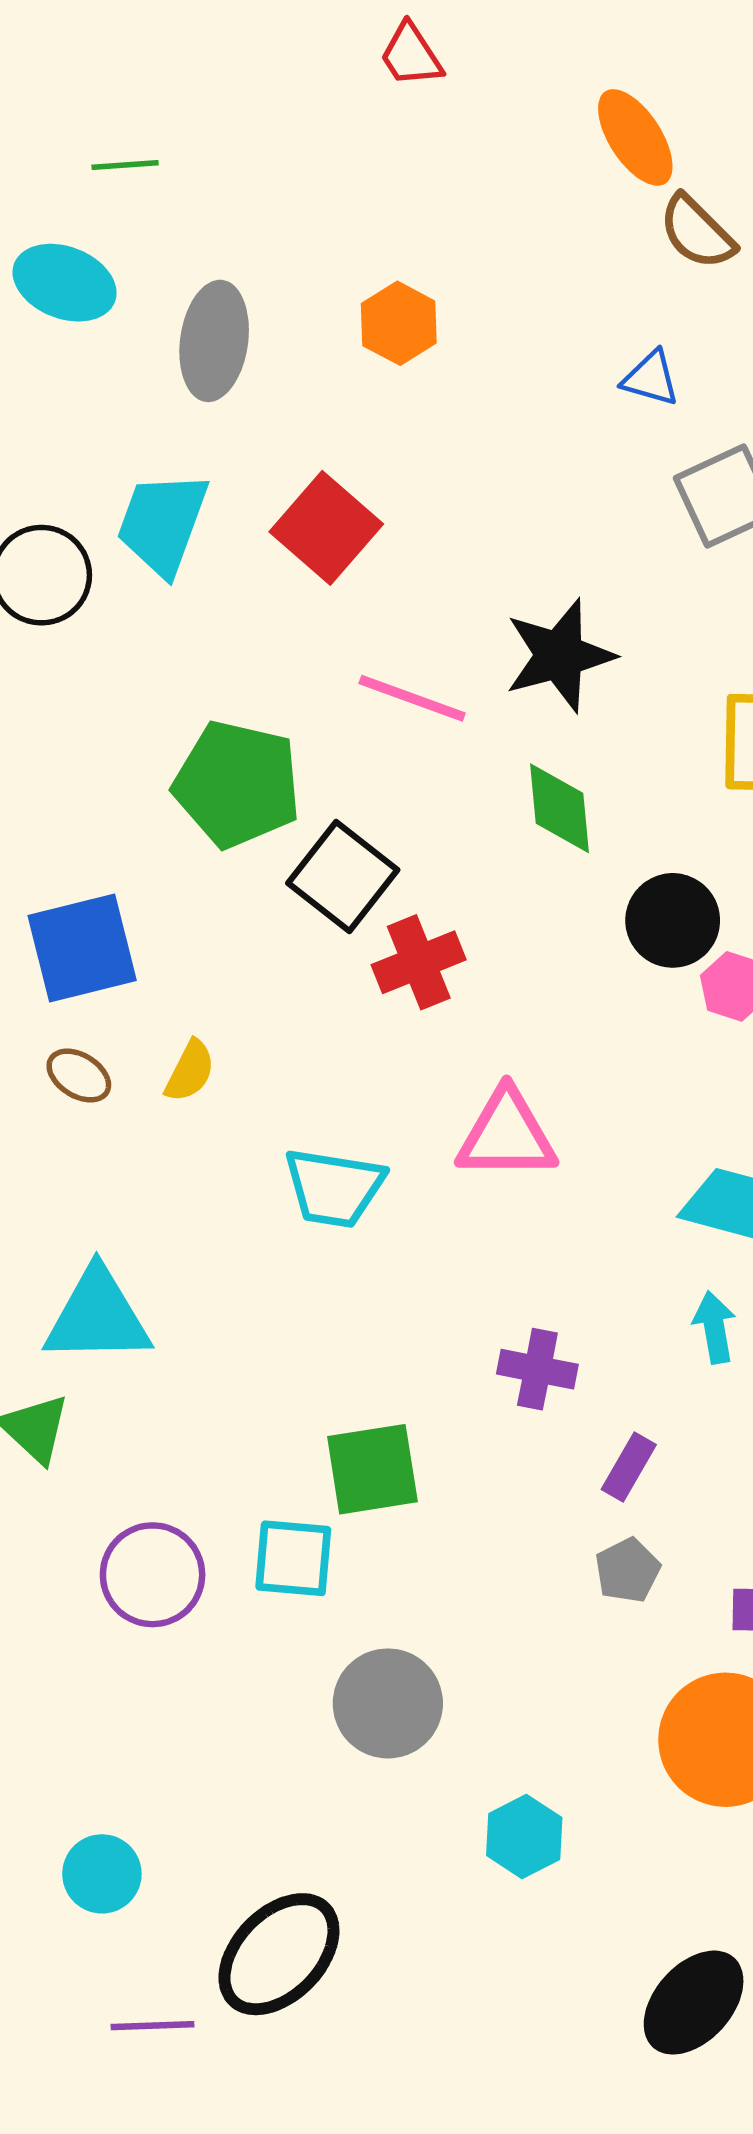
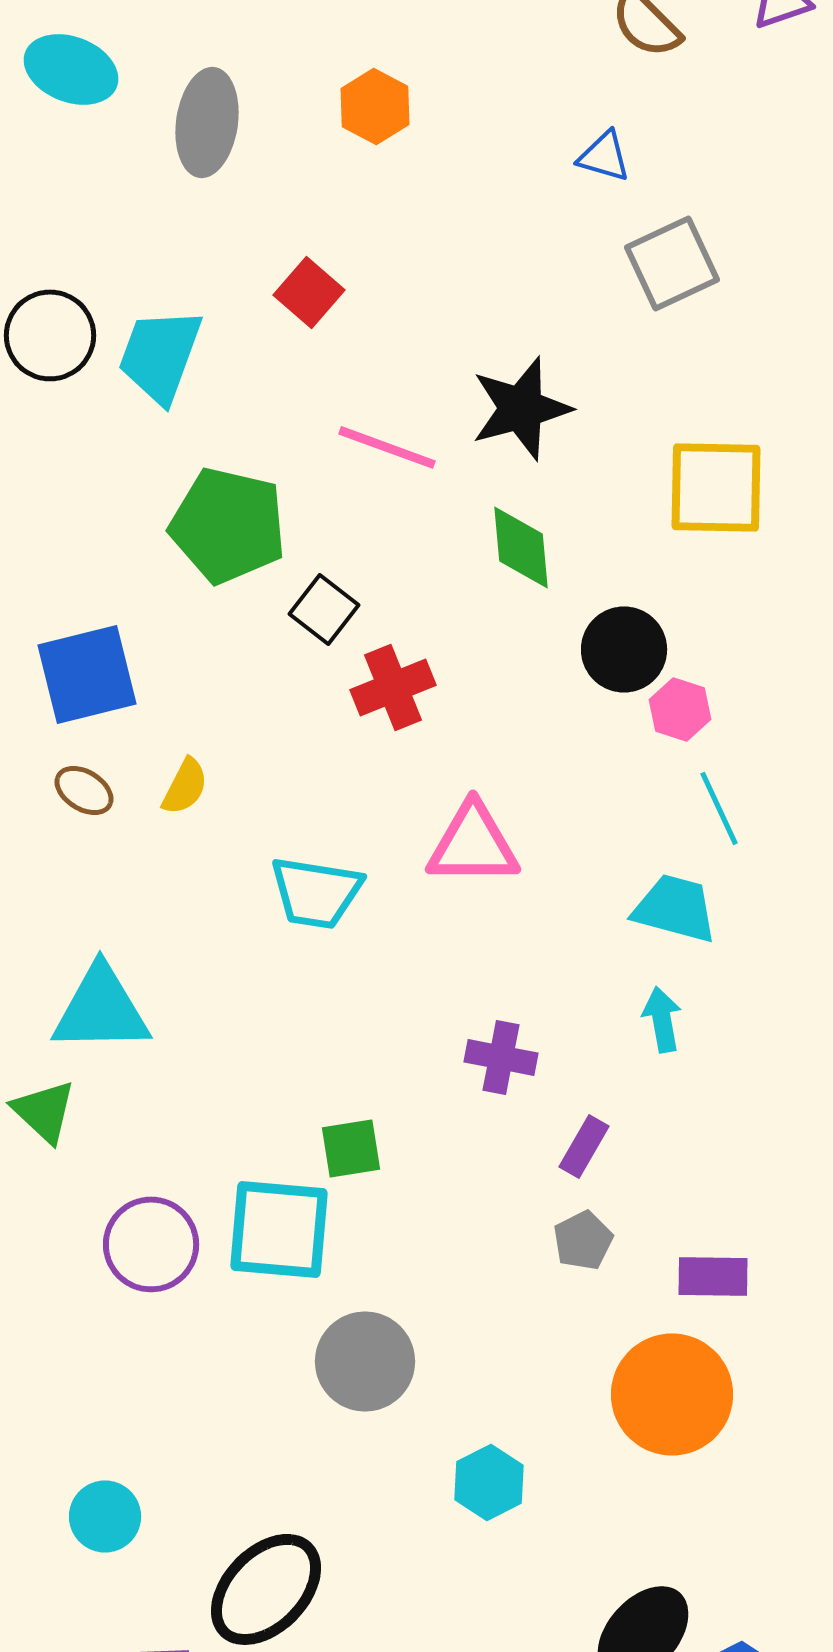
cyan trapezoid: (162, 523) -> (160, 355), moved
red square: (326, 528) -> (309, 292), size x0.7
black square: (343, 876) -> (324, 609), size x0.7
green square: (372, 1469) -> (351, 1148), size x0.7
cyan square: (293, 1558) -> (279, 1229), size x1.4

